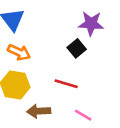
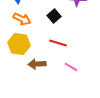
black square: (77, 48) -> (54, 16), moved

